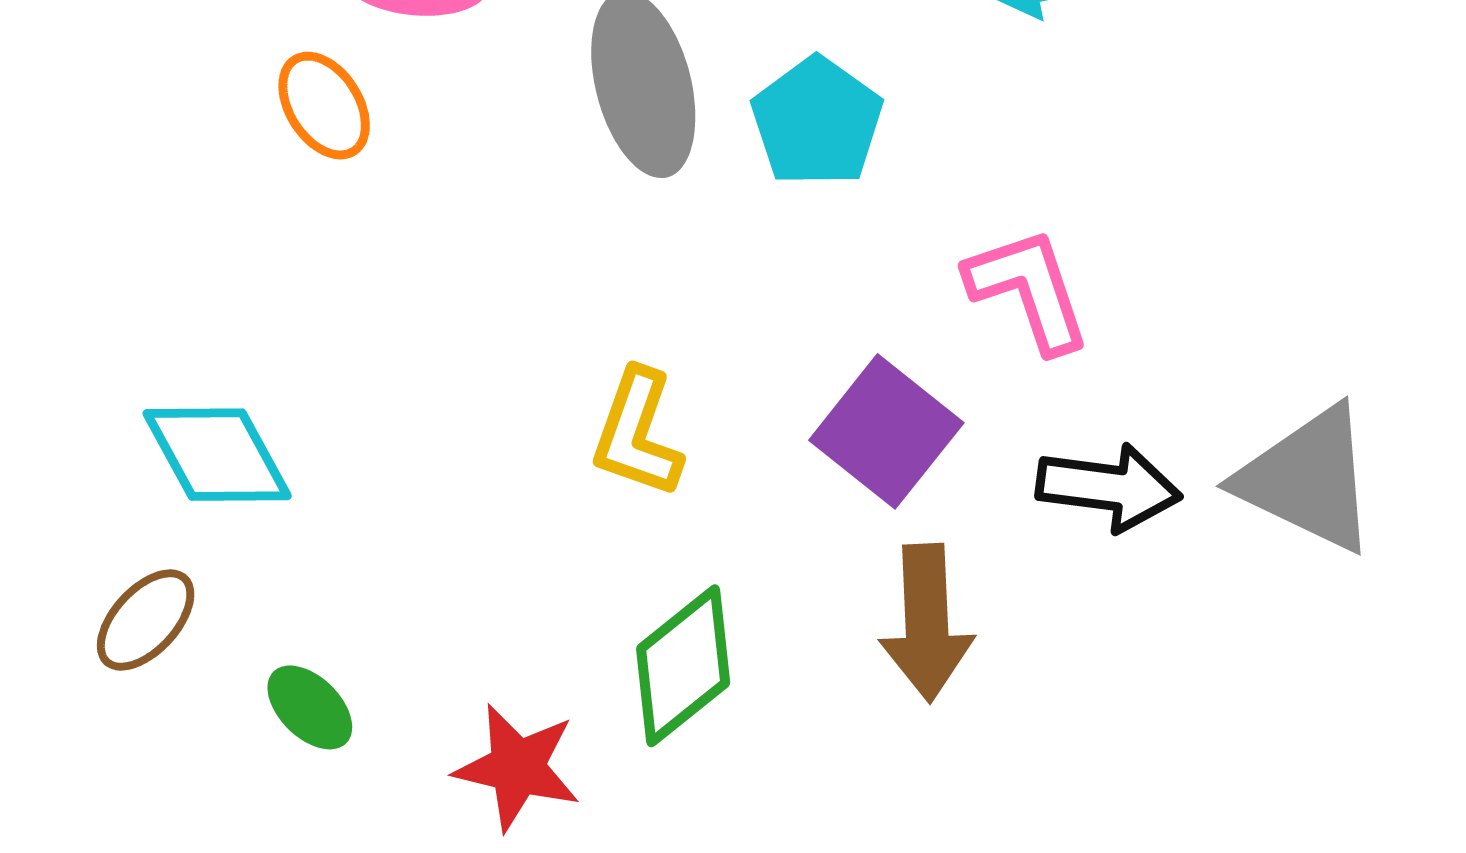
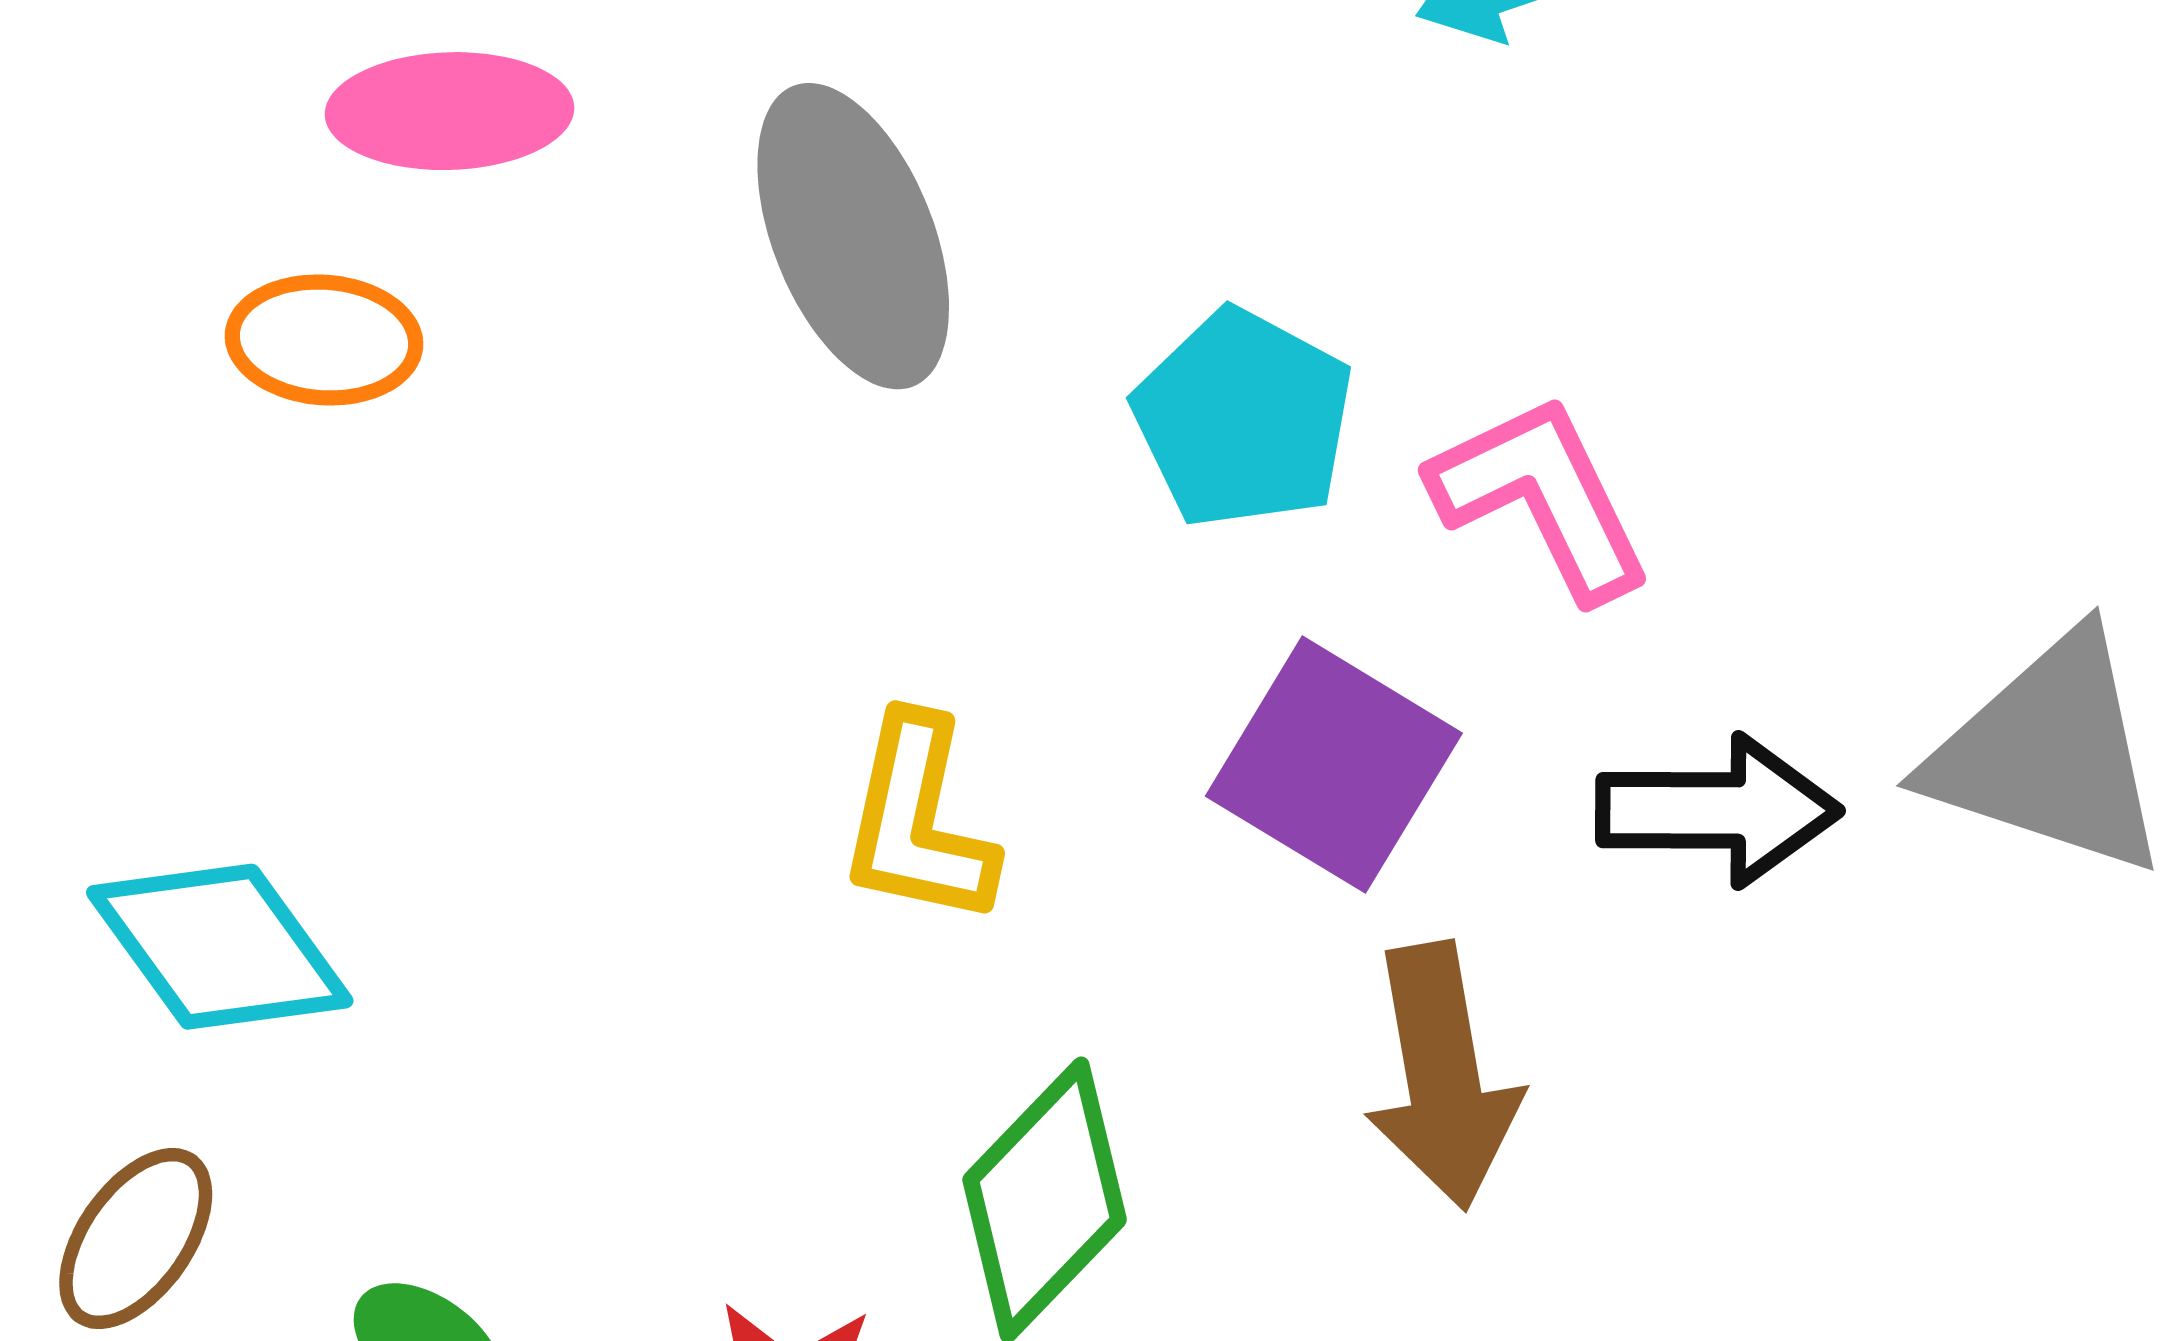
orange ellipse: (324, 106) -> (324, 340), turned -46
cyan pentagon: (817, 122) -> (1243, 419), moved

